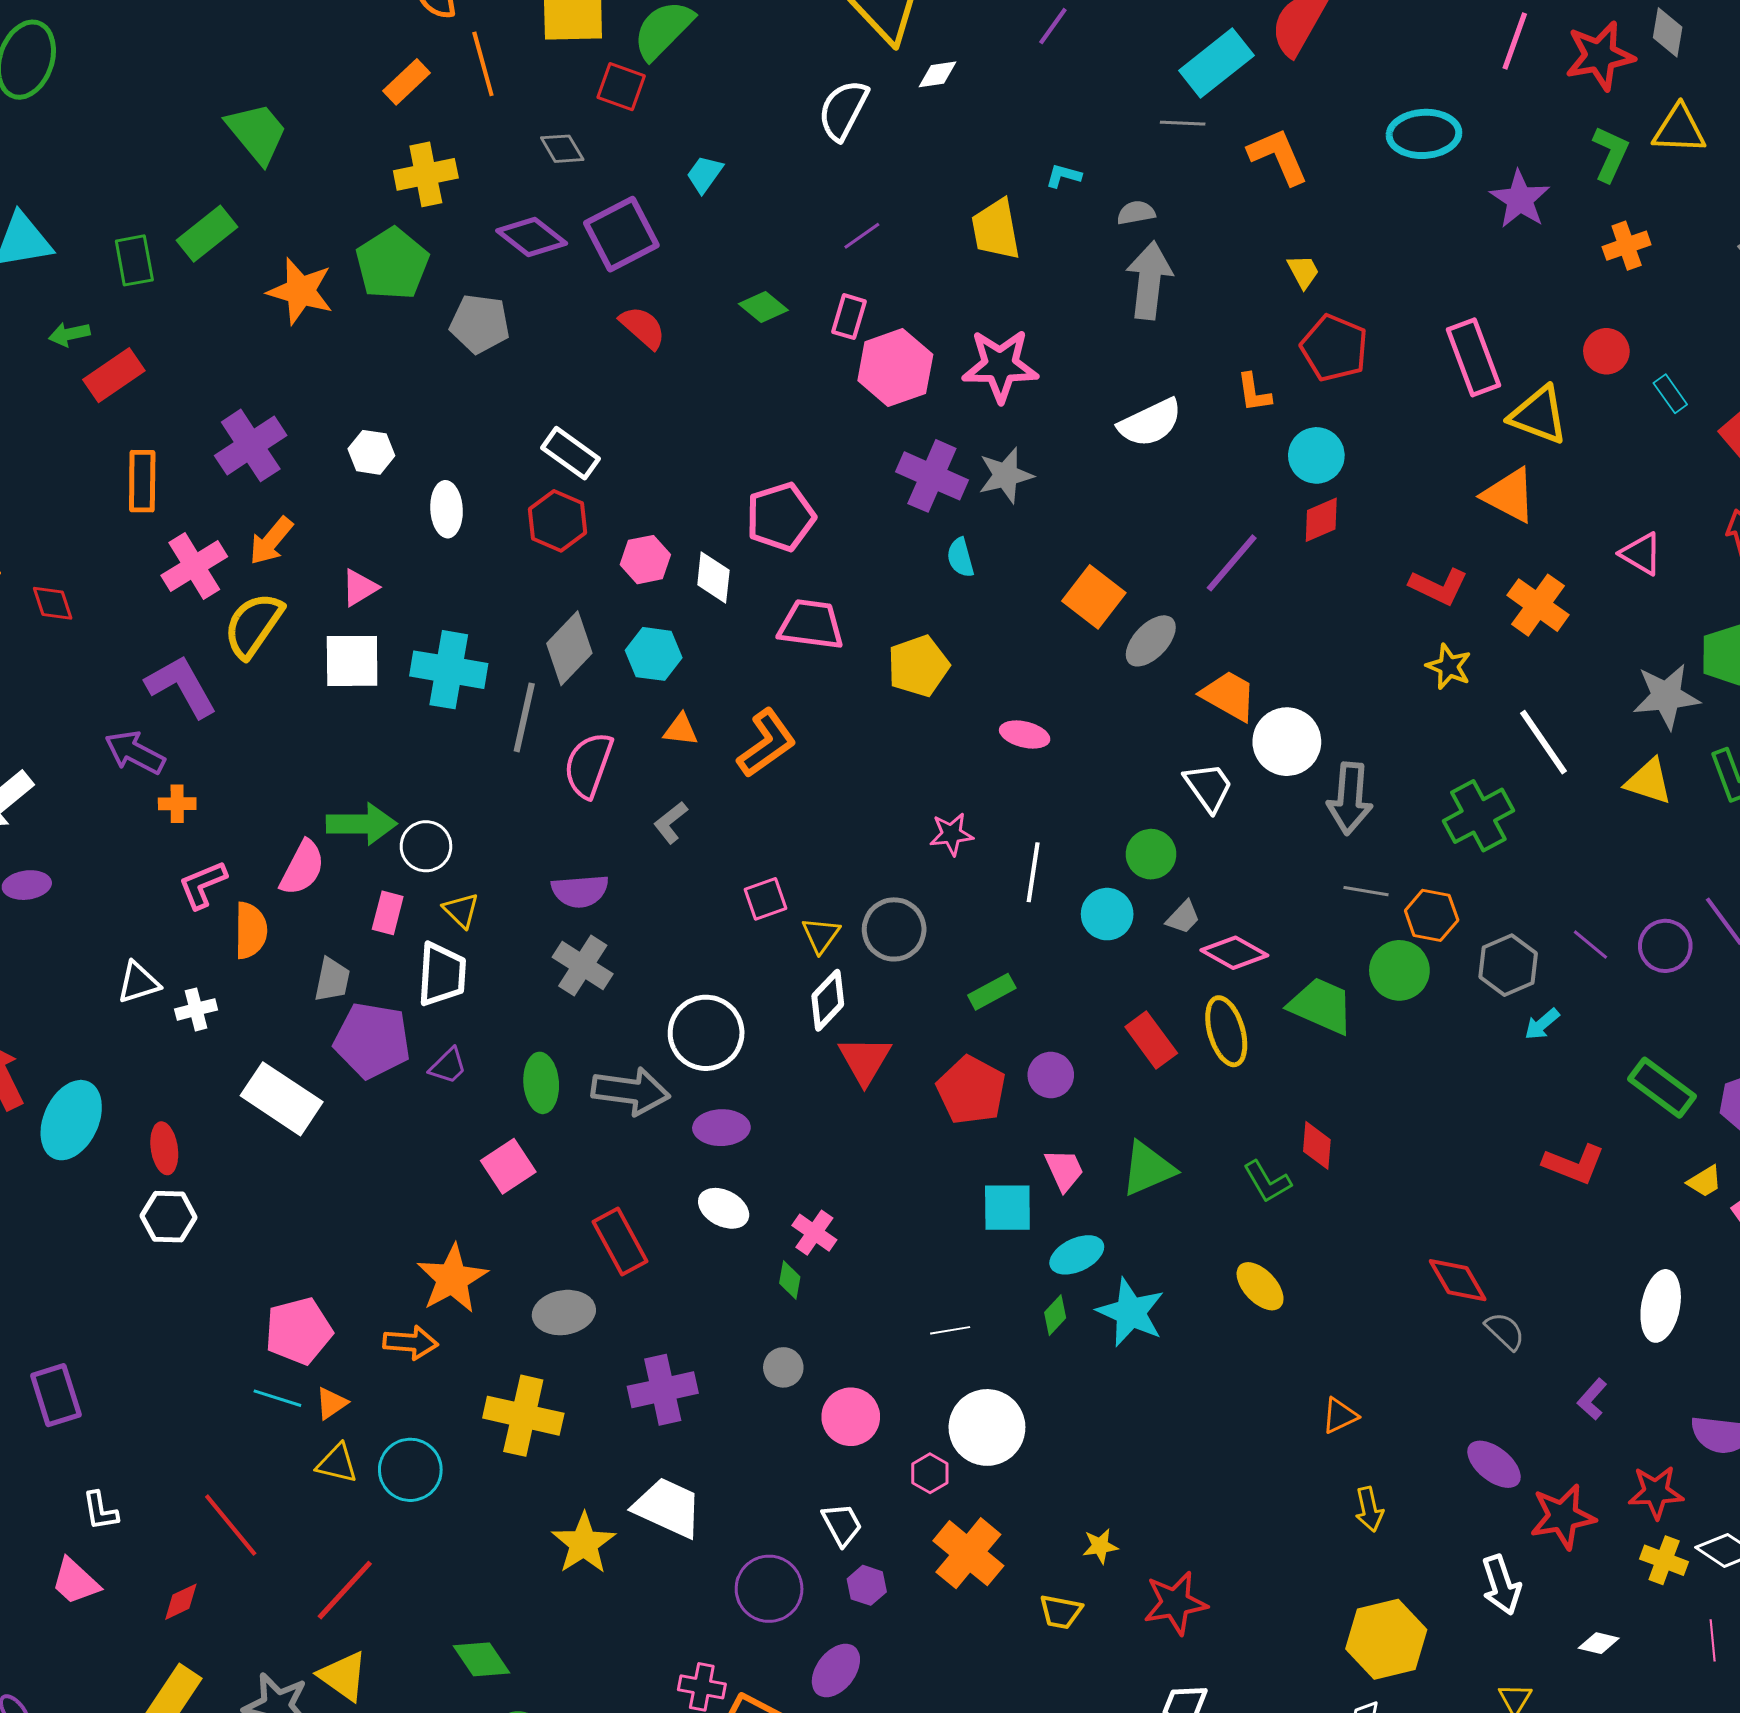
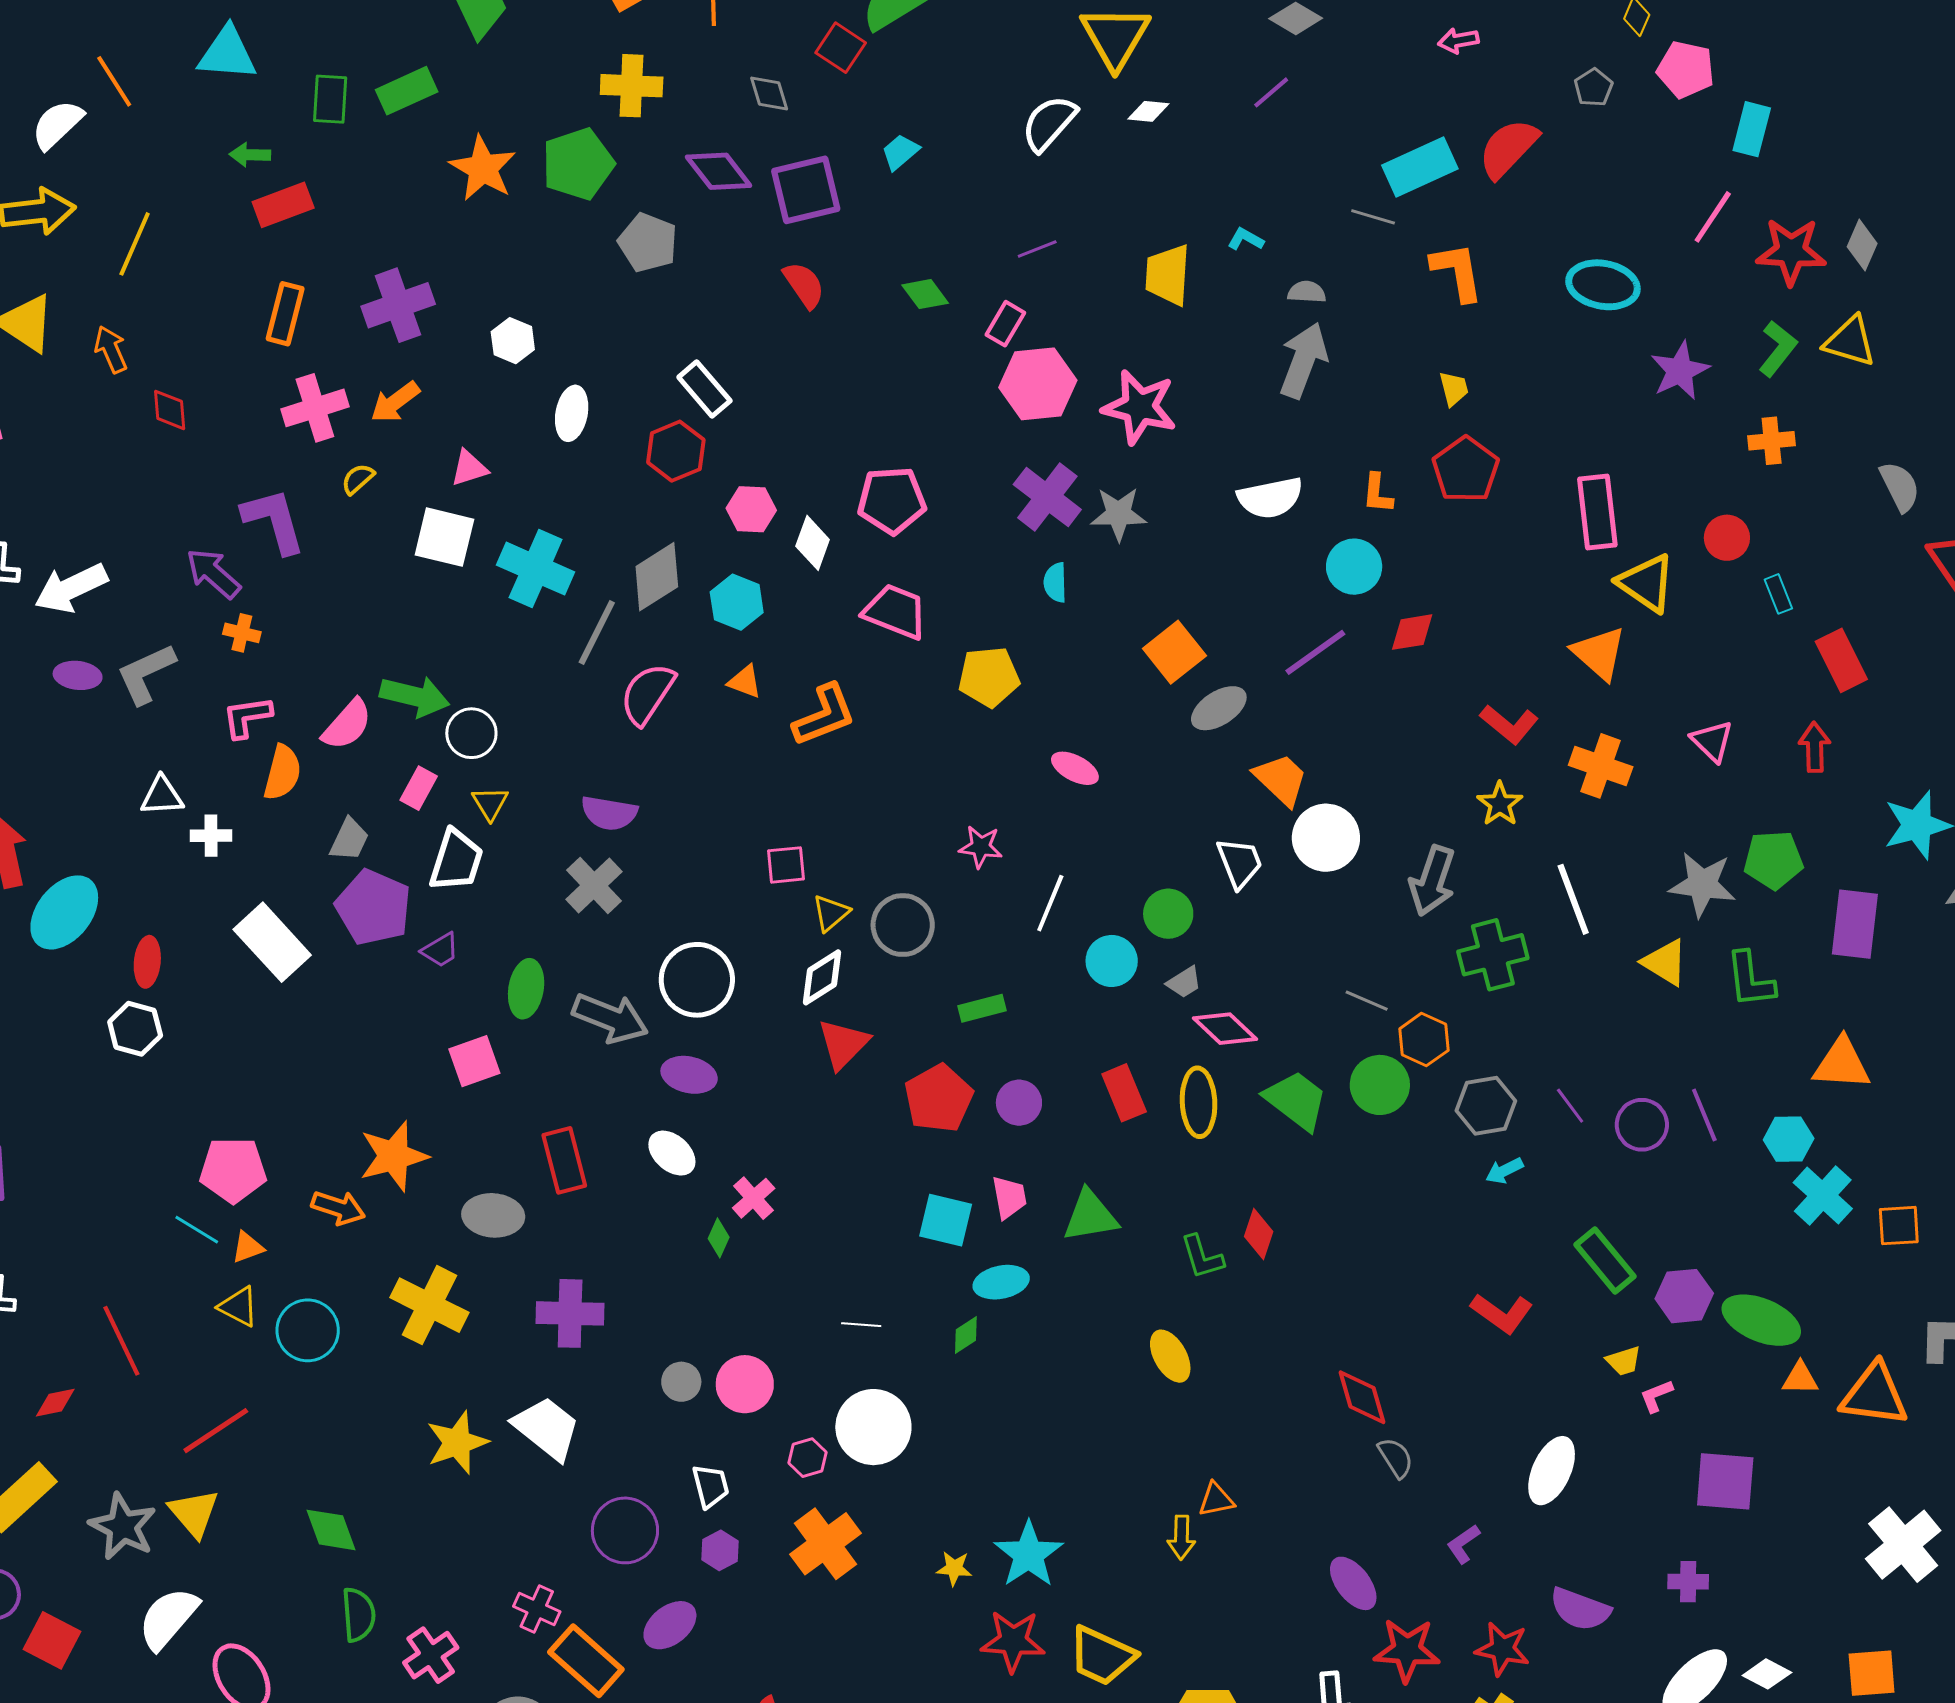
cyan circle: (1316, 455) -> (1354, 567), moved
orange cross: (1538, 605) -> (1601, 766), turned -30
yellow semicircle: (253, 625) -> (358, 479), size x0.5
gray arrow: (1350, 798) -> (1432, 881), moved
gray L-shape: (671, 822) -> (146, 674), moved, size x1.6
cyan star: (1131, 1312) -> (1029, 1554), moved
gray circle: (783, 1367) -> (681, 1382), moved
yellow arrow: (1369, 1509) -> (1181, 1537), moved
yellow trapezoid: (1061, 1612) -> (1102, 1656), moved, size x1.6

